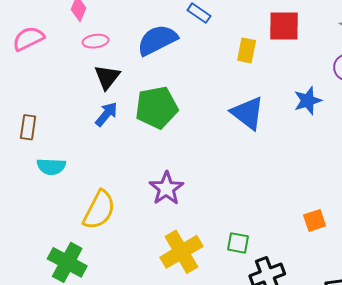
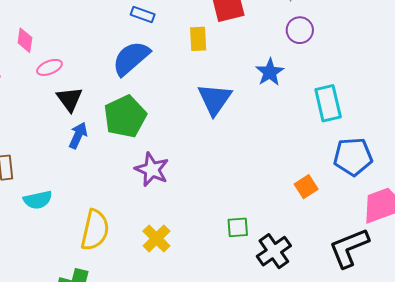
blue semicircle: (157, 40) -> (131, 58), moved
blue triangle: (248, 113) -> (215, 99), turned 42
purple star: (166, 188) -> (152, 170), moved
yellow cross: (181, 252) -> (156, 238), moved, size x0.7

